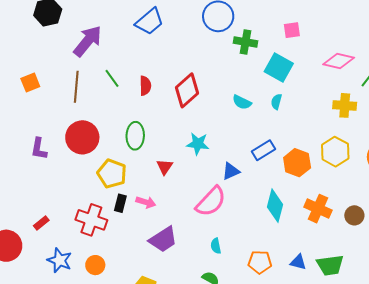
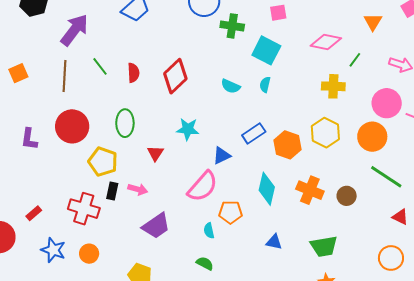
orange pentagon: (260, 262) -> (231, 212), moved
blue triangle: (298, 262) -> (274, 242), moved

